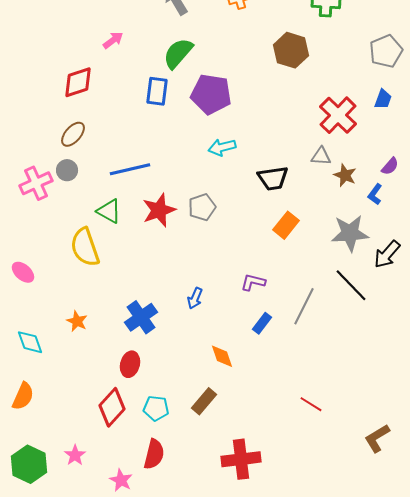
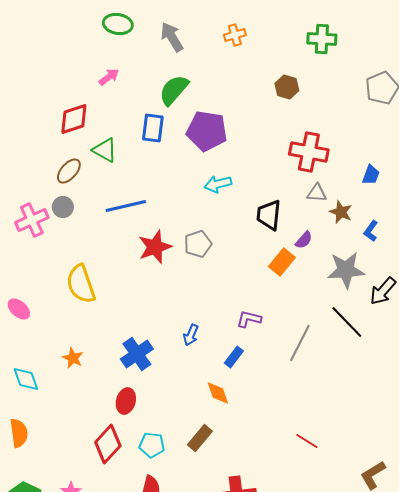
brown hexagon: (291, 50) -> (287, 87), size x0.7
blue trapezoid: (383, 99) -> (371, 175), moved
red cross: (338, 115) -> (309, 152), moved, turned -33
purple semicircle: (390, 166) -> (304, 240), moved
black trapezoid: (273, 178) -> (269, 215), turned 104
green triangle: (109, 211) -> (105, 150), moved
blue rectangle: (262, 323) -> (234, 357), moved
orange semicircle: (23, 396) -> (19, 433), turned -32

